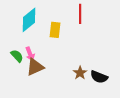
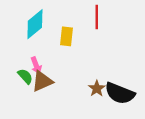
green semicircle: (17, 56) -> (25, 76), moved
black semicircle: (99, 77) -> (120, 93), size x1.4

